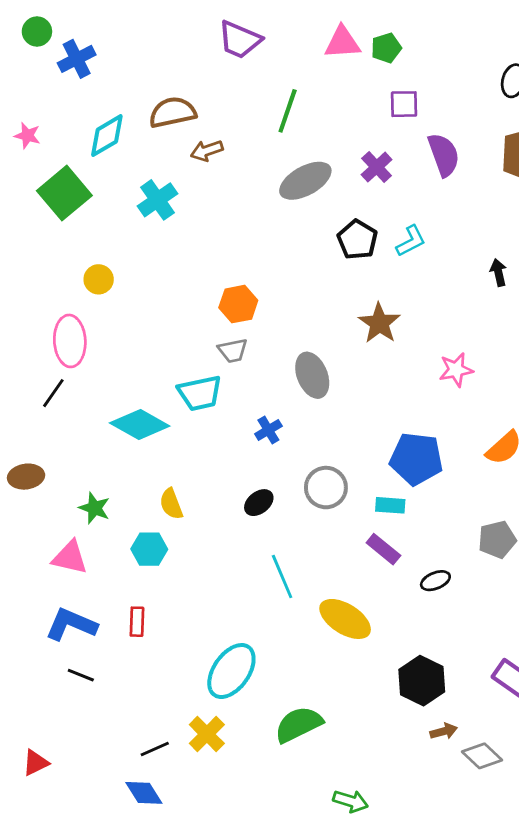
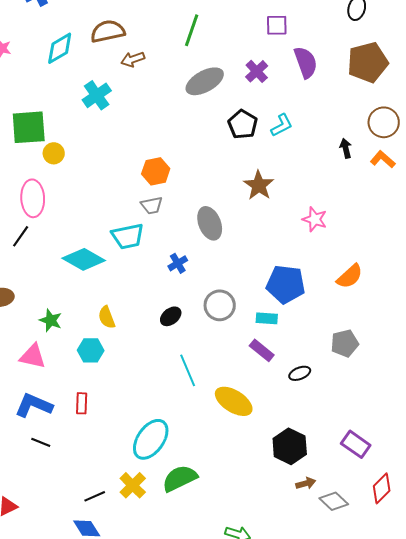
green square: (64, 193) -> (29, 127), moved, turned 36
pink star: (456, 370) -> (315, 219), turned 30
green semicircle: (299, 724) -> (180, 478), moved

